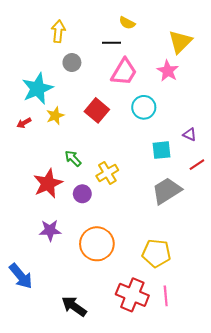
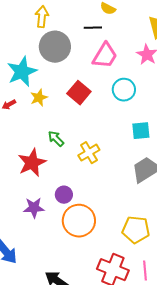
gray circle: (72, 63) -> (55, 47), size x1.8
purple circle: (82, 194) -> (64, 195), moved

